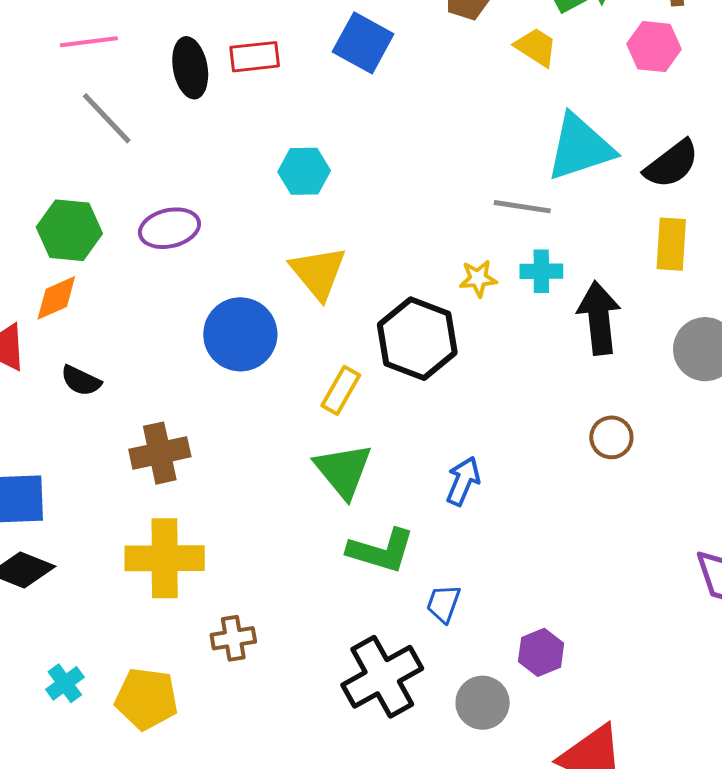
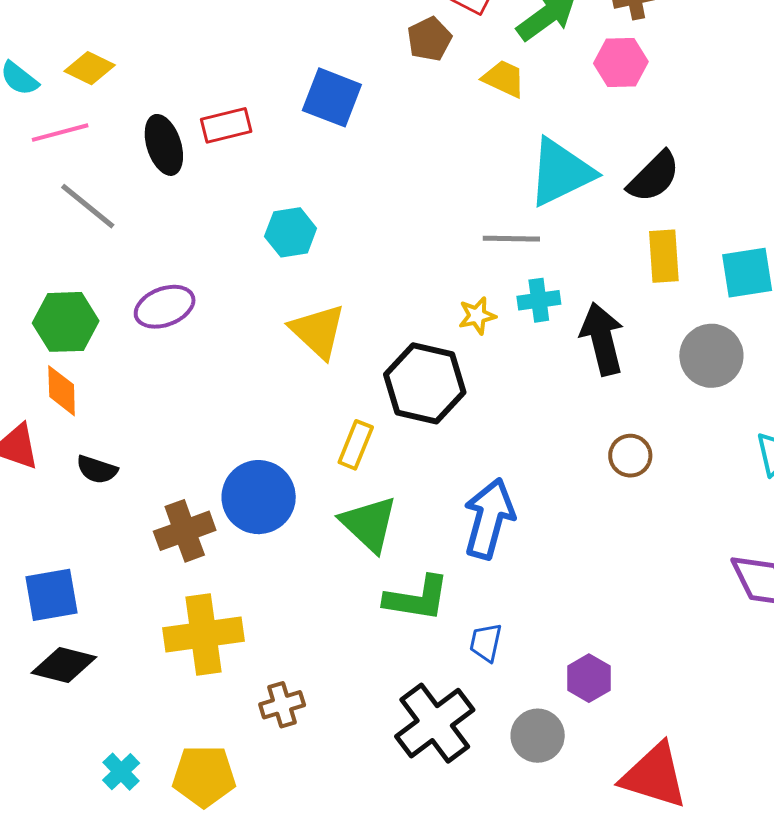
orange diamond: (56, 298) -> (62, 391), turned -60
blue circle: (240, 334) -> (259, 497), moved
blue arrow: (463, 481) -> (489, 518), size x1.6

